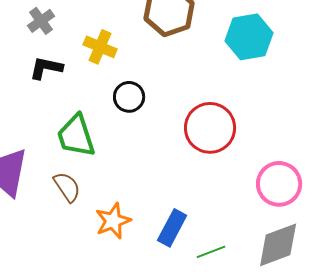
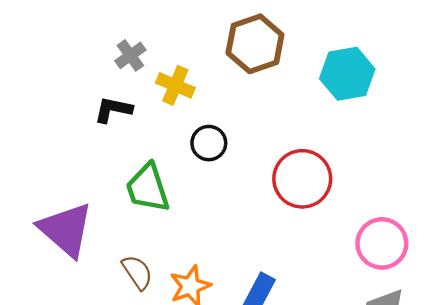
gray cross: (41, 21) -> (130, 55), moved
brown semicircle: (67, 187) -> (137, 272), moved

